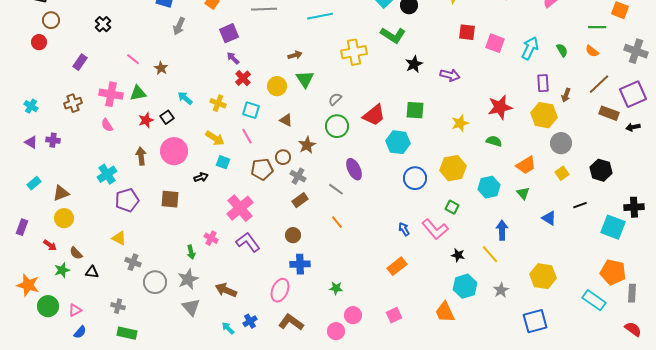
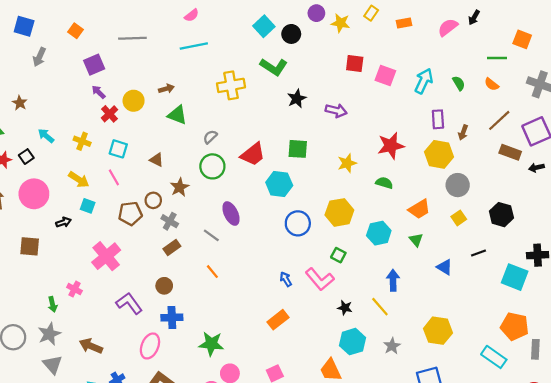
green triangle: (305, 79) -> (177, 115), turned -36
yellow circle: (277, 86) -> (134, 101), moved
purple L-shape: (248, 242) -> (129, 303), moved
green star: (336, 288) -> (211, 344), size x1.6

